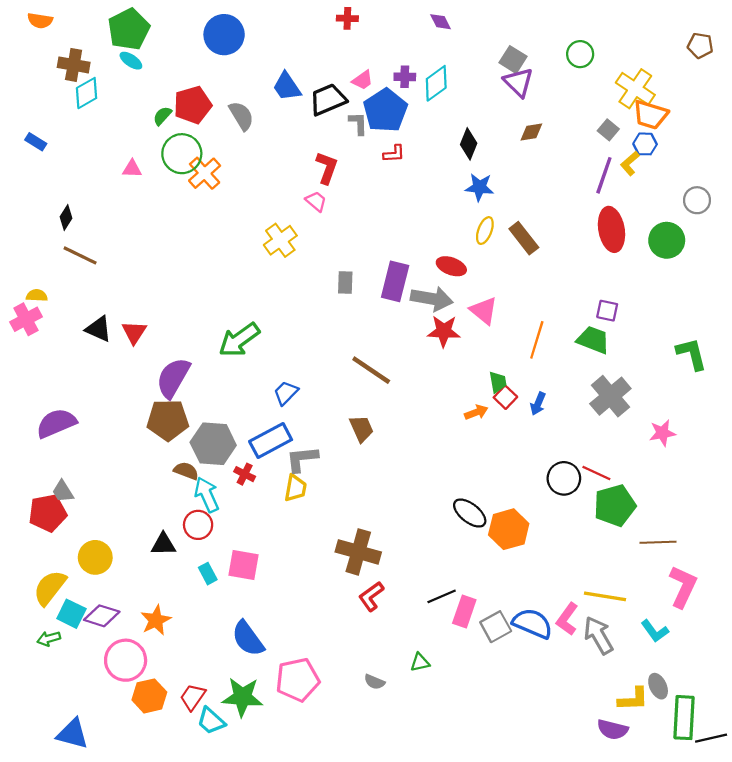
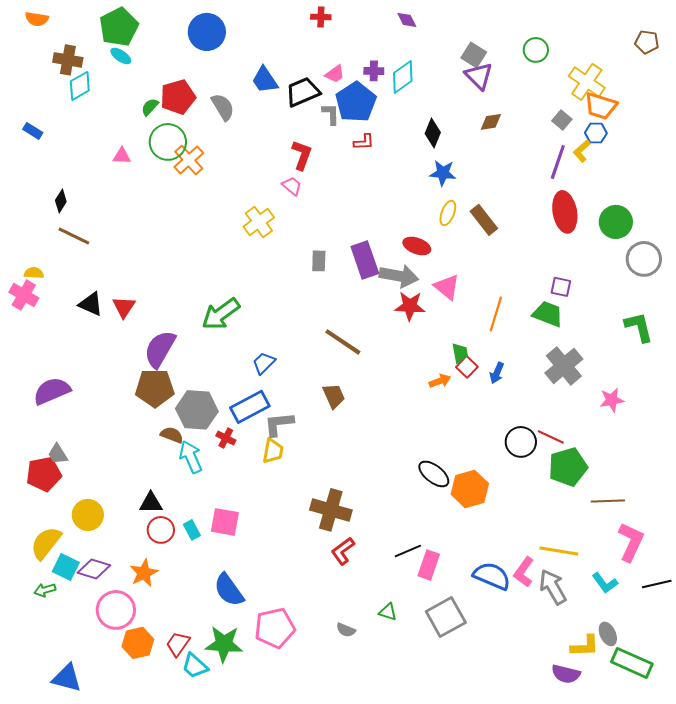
gray circle: (697, 200) -> (644, 259), moved, size x1.4
purple rectangle: (395, 281) -> (365, 260), turned -33
pink cross: (26, 319) -> (24, 295), turned -32
red circle: (198, 525) -> (161, 530), moved
gray square: (496, 627) -> (446, 617), moved, size x1.4
green triangle: (420, 662) -> (388, 612), turned 30
green rectangle: (684, 718) -> (632, 663), turned -69
black line: (711, 738) -> (657, 584), moved

